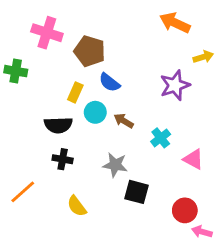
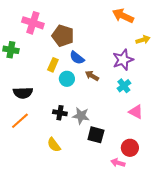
brown arrow: (124, 121) -> (92, 76), moved
black semicircle: (58, 125) -> (23, 93), moved
cyan cross: (161, 138) -> (124, 86), moved
black cross: (63, 159) -> (60, 113), moved
orange line: (23, 192) -> (20, 121), moved
pink arrow: (202, 232) -> (118, 163), moved

